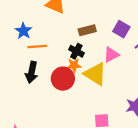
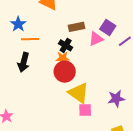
pink triangle: (111, 55) -> (96, 39), moved
yellow triangle: (95, 74) -> (79, 93), moved
red circle: (63, 79) -> (65, 72), moved

